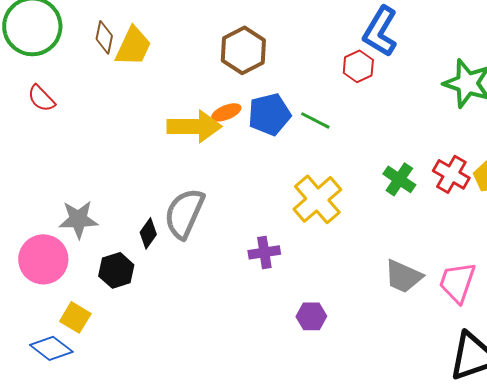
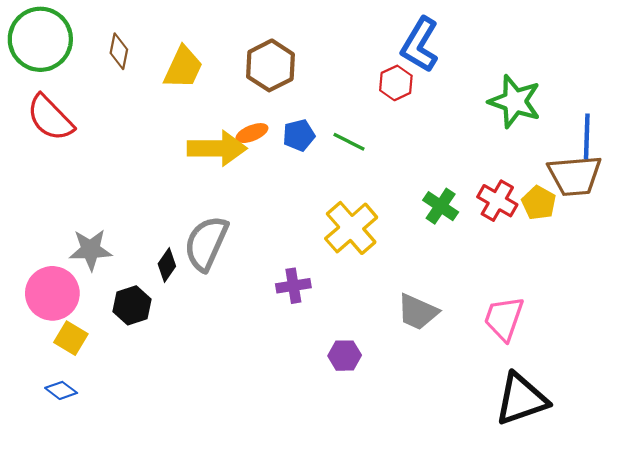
yellow trapezoid: (133, 46) -> (183, 68), moved
red semicircle: (41, 98) -> (50, 118), size x1.6
blue pentagon: (269, 114) -> (299, 135), size x0.7
gray trapezoid: (403, 276) -> (418, 312), moved
yellow square: (75, 317) -> (71, 338), moved
blue diamond: (51, 348) -> (61, 390), size x0.7

